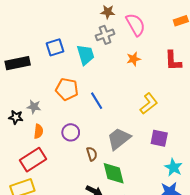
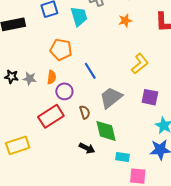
blue line: (97, 101) -> (90, 71), moved
gray star: (34, 107) -> (30, 79), moved
orange semicircle: (39, 131) -> (52, 77), moved
red rectangle: (33, 160) -> (51, 116), moved

